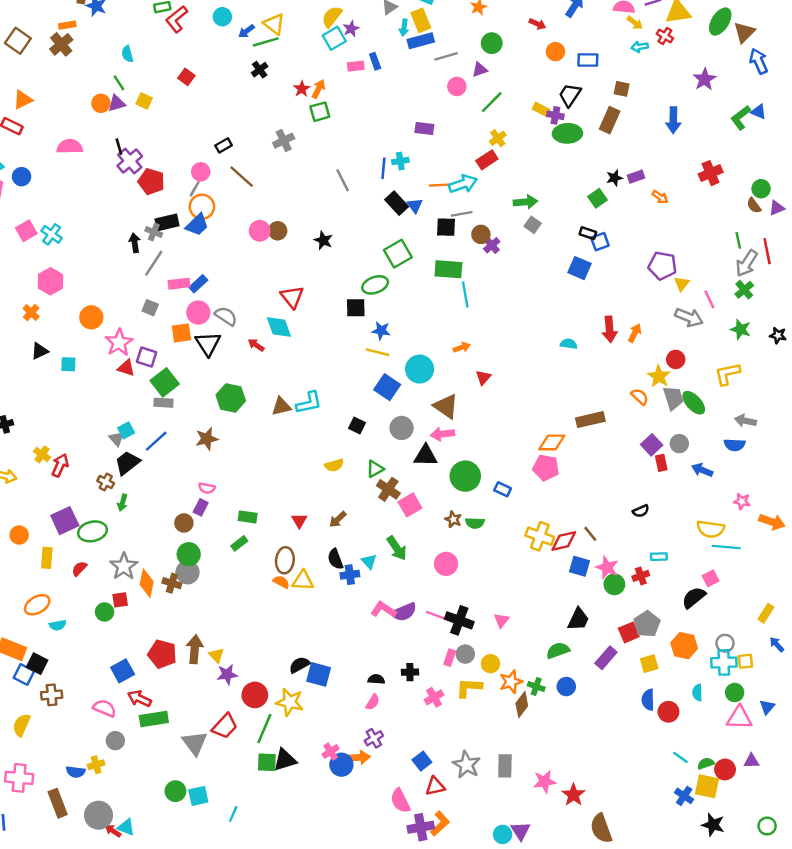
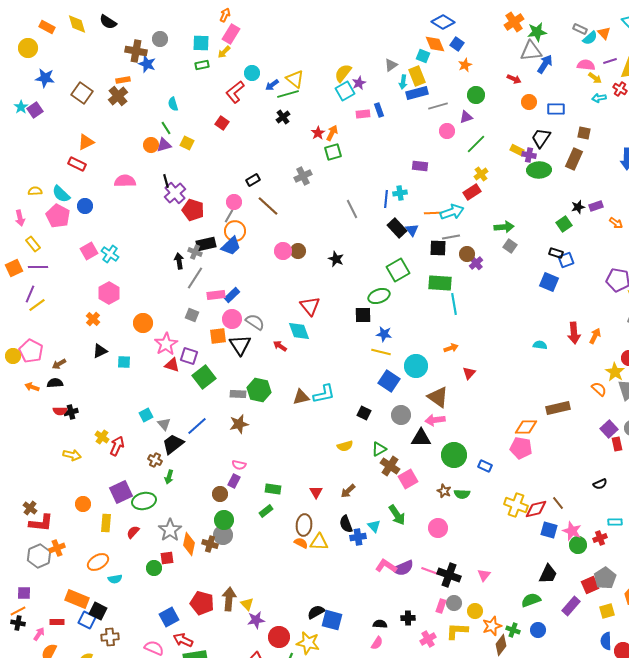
red L-shape: (177, 19) -> (235, 92), moved
gray rectangle: (163, 403) -> (238, 394), moved
cyan square: (126, 430) -> (146, 415), moved

